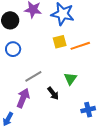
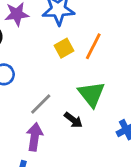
orange line: (80, 46) -> (93, 46), turned -30
green triangle: (70, 79) -> (92, 94), size x1.5

